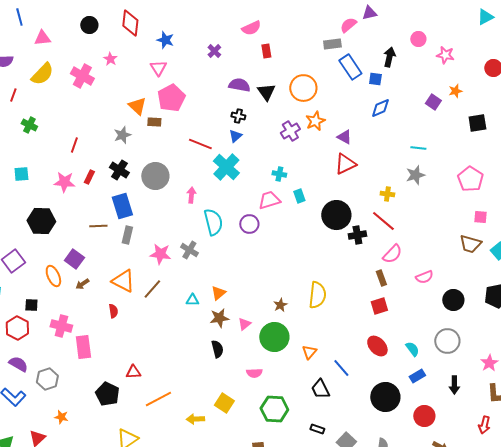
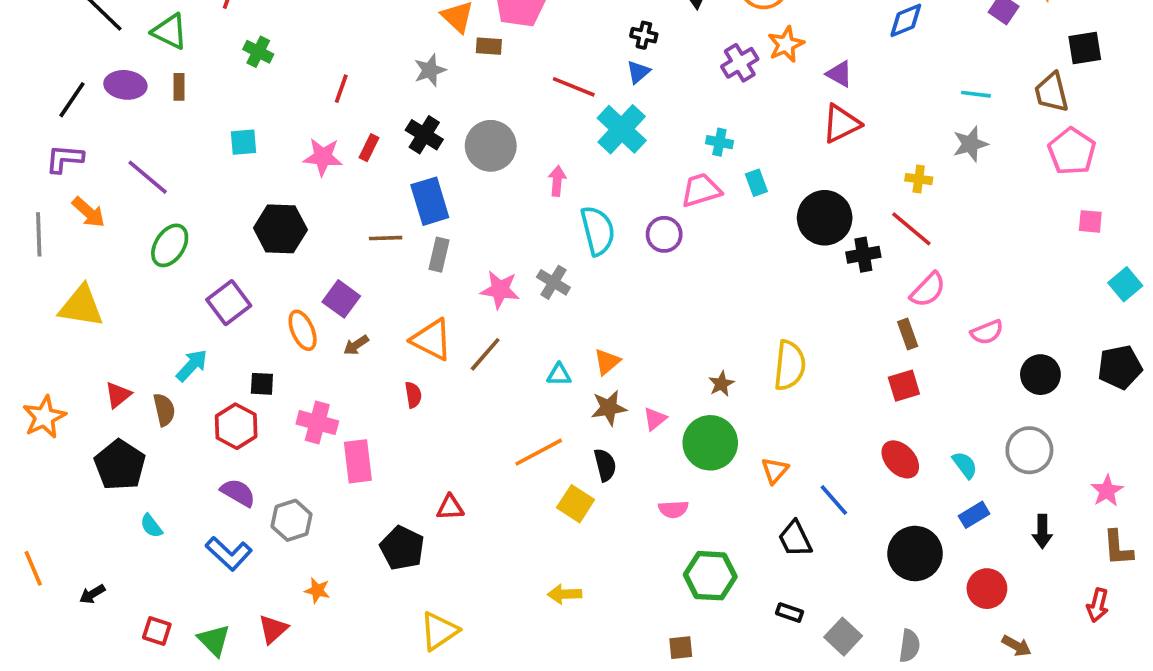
brown trapezoid: (470, 244) -> (1052, 92), moved, turned 60
orange line: (158, 399) -> (539, 452), moved
yellow square: (224, 403) -> (576, 504), moved

